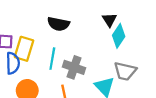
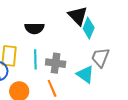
black triangle: (109, 20) -> (78, 16), size x1.5
gray trapezoid: (125, 71) -> (100, 57), turned 110

